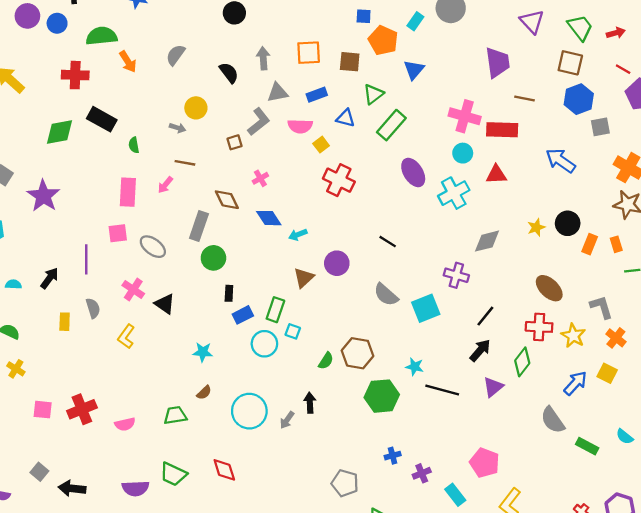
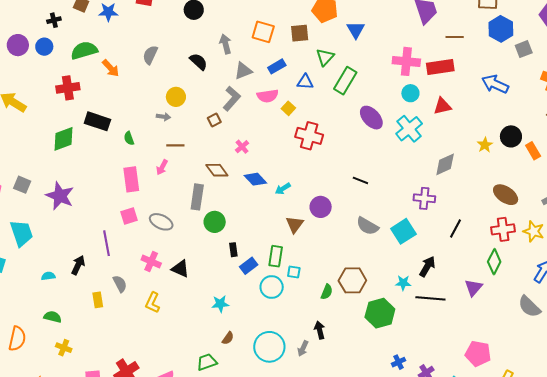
orange square: (309, 53) -> (263, 32), turned 30
orange rectangle: (590, 244) -> (533, 151), turned -42
black arrow: (480, 350) -> (427, 267), moved

